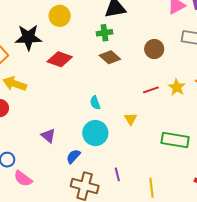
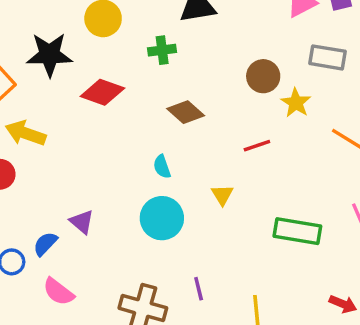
green cross: (104, 33) -> (162, 50), moved
brown diamond: (110, 57) -> (186, 112), moved
yellow star: (177, 87) -> (296, 103), moved
blue semicircle: (73, 156) -> (45, 244), moved
pink semicircle: (23, 179) -> (58, 292), moved

